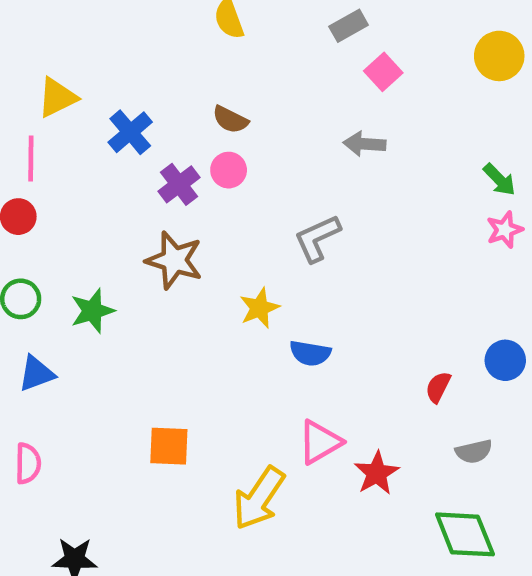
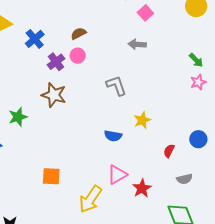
brown semicircle: (230, 120) -> (78, 34), turned 126
gray L-shape: (317, 238) -> (116, 86), turned 95
yellow star: (259, 308) -> (142, 120), moved

